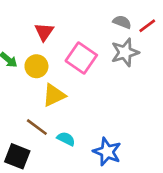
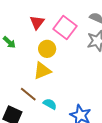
pink square: (81, 58) -> (65, 28), moved
yellow circle: (36, 66) -> (47, 49), moved

